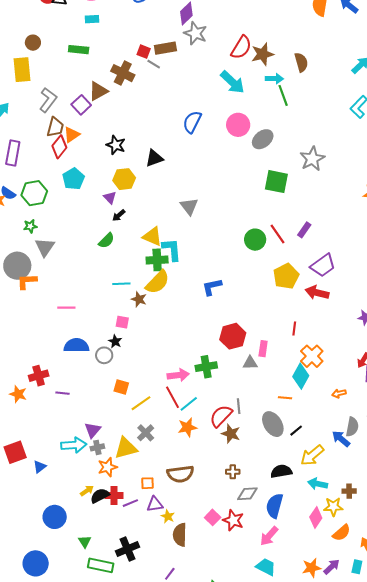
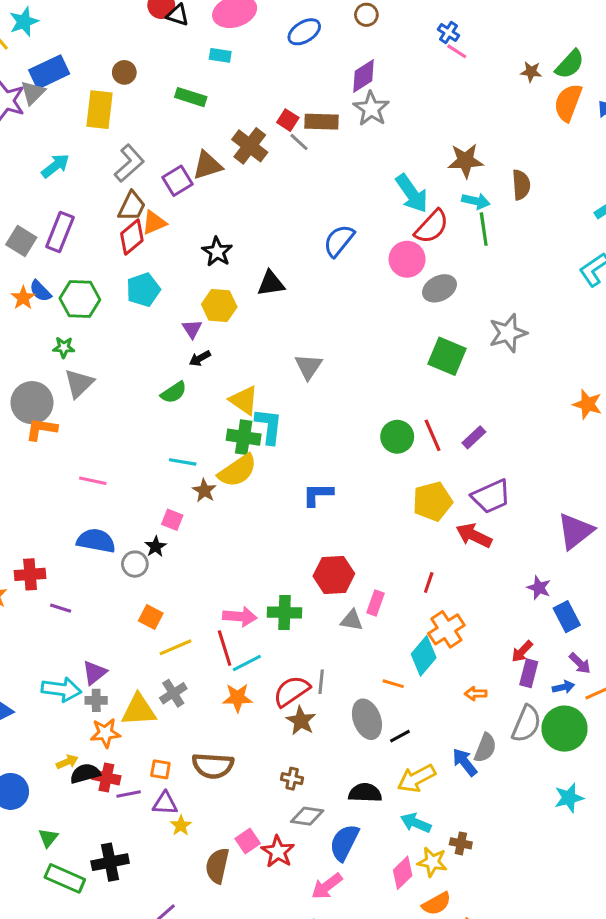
red semicircle: (241, 47) -> (432, 227), moved
brown semicircle: (180, 535) -> (217, 866), moved

